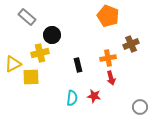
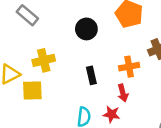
black circle: (52, 35) -> (86, 29), moved
red arrow: (111, 78) -> (123, 93), moved

